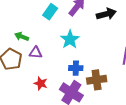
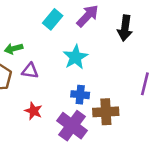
black arrow: (106, 14) -> (125, 28), turned 108
green arrow: (22, 37) -> (14, 49), turned -40

